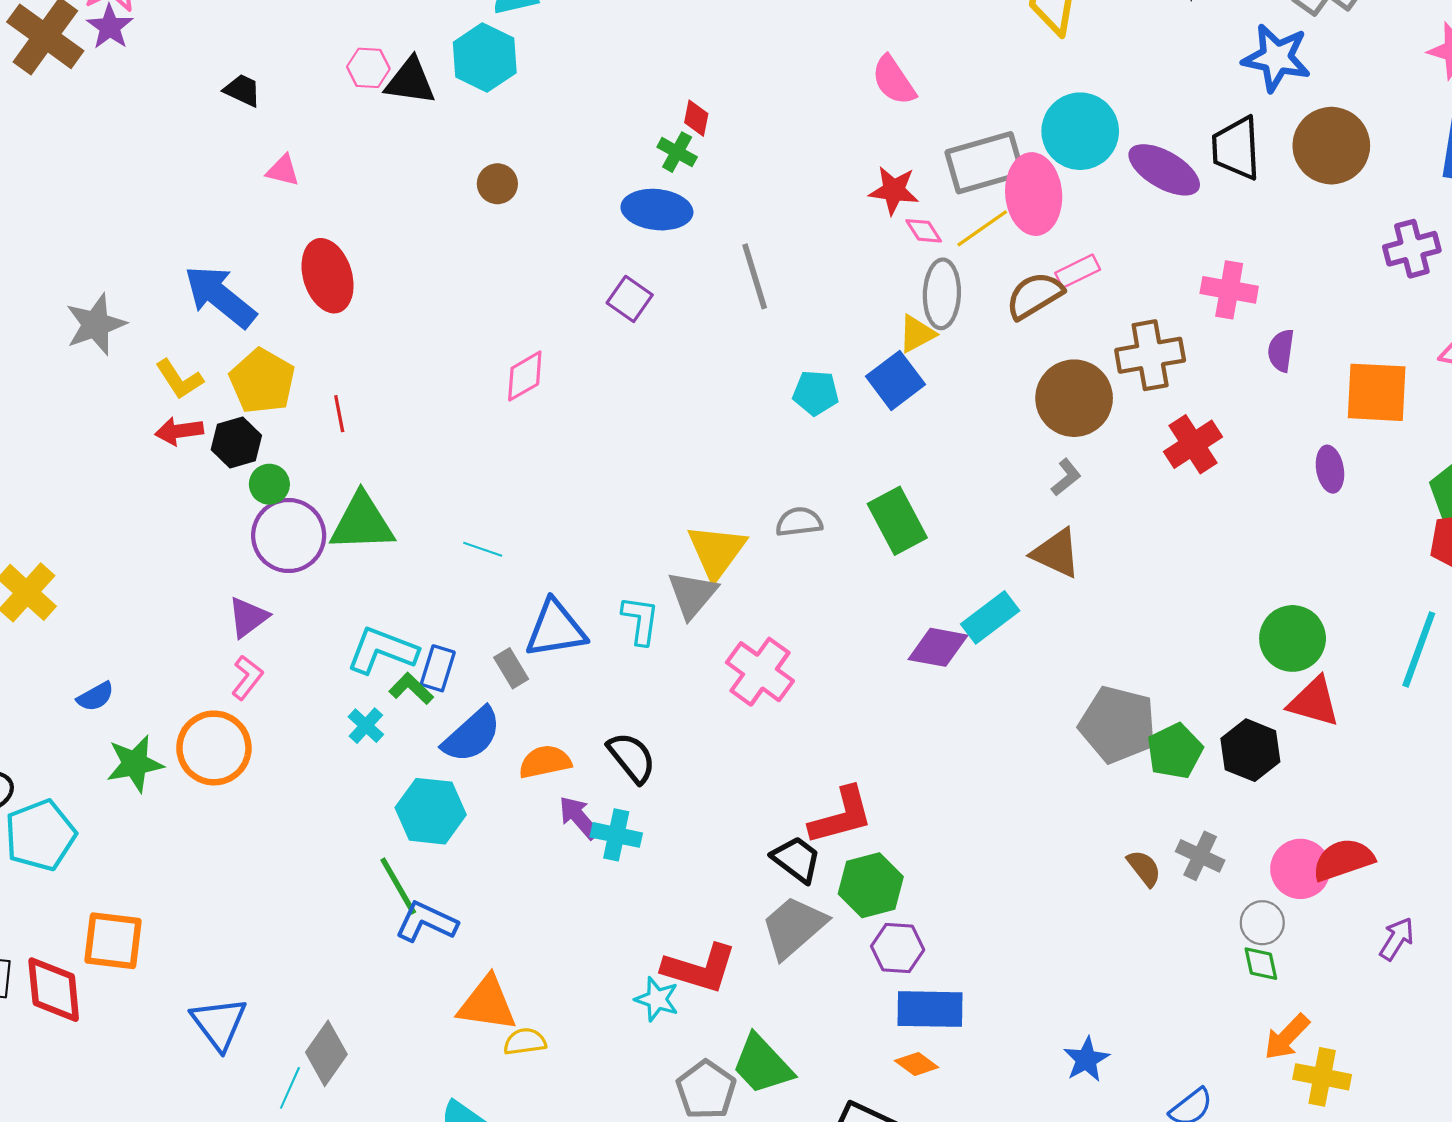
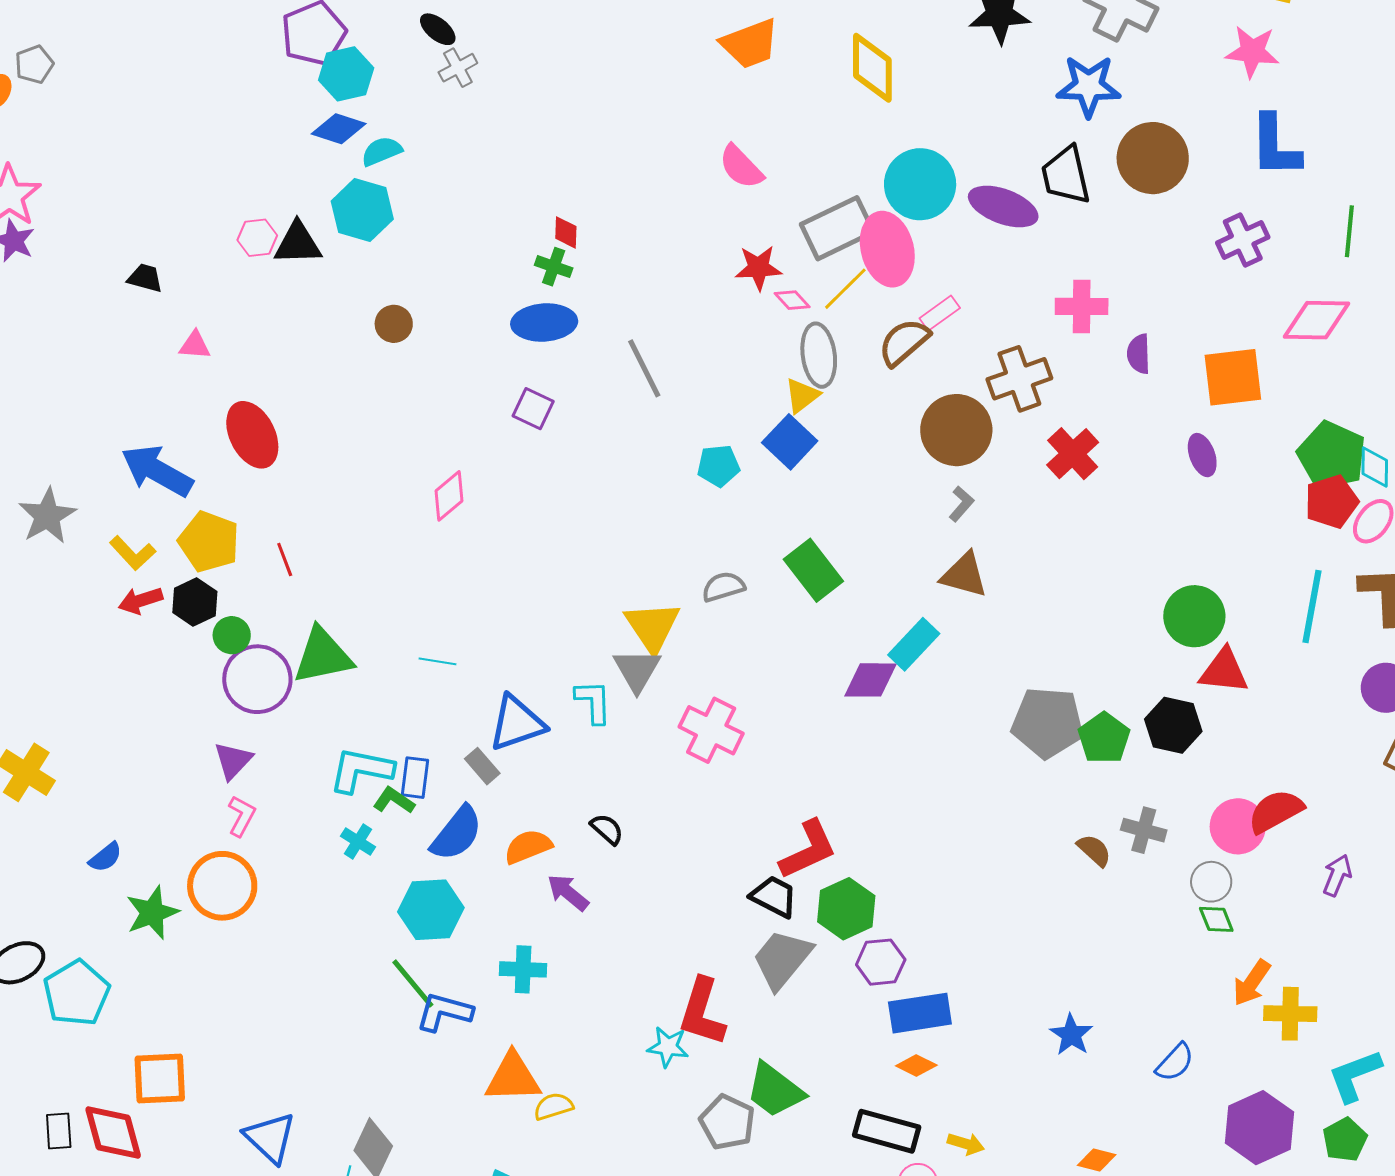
black semicircle: (632, 758) -> (607, 829), size x0.7
cyan cross: (616, 835) -> (523, 969), moved
red L-shape: (699, 968) -> (702, 1012), turned 100

